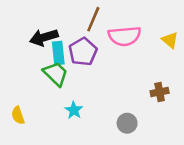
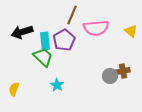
black arrow: (44, 37) -> (22, 32), moved
yellow semicircle: (18, 115) -> (14, 89), turned 40
gray circle: (127, 123) -> (110, 76), moved

